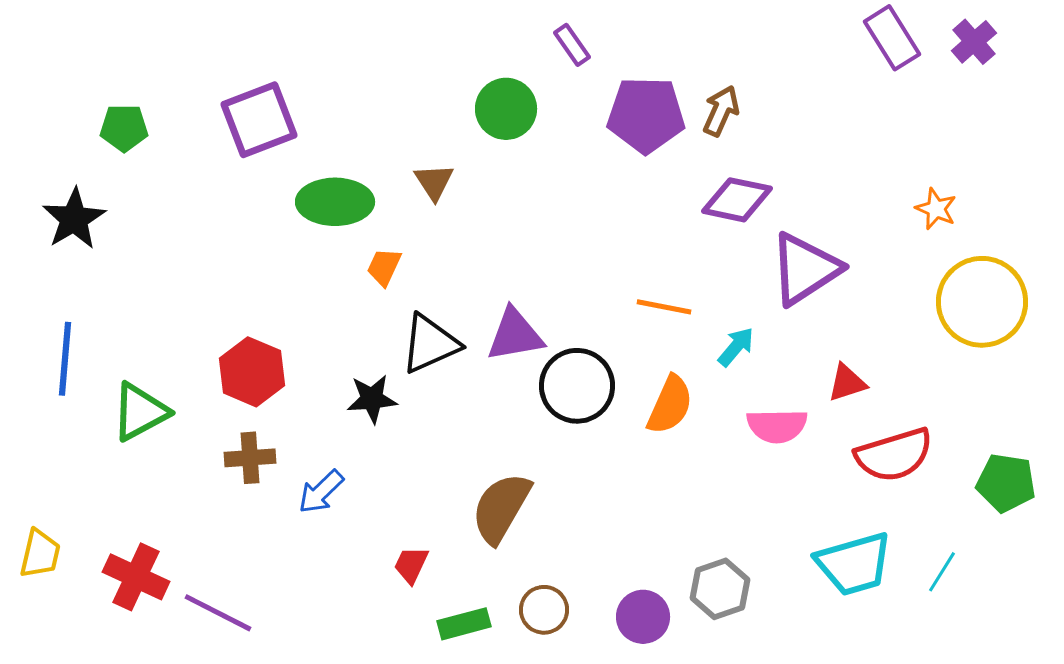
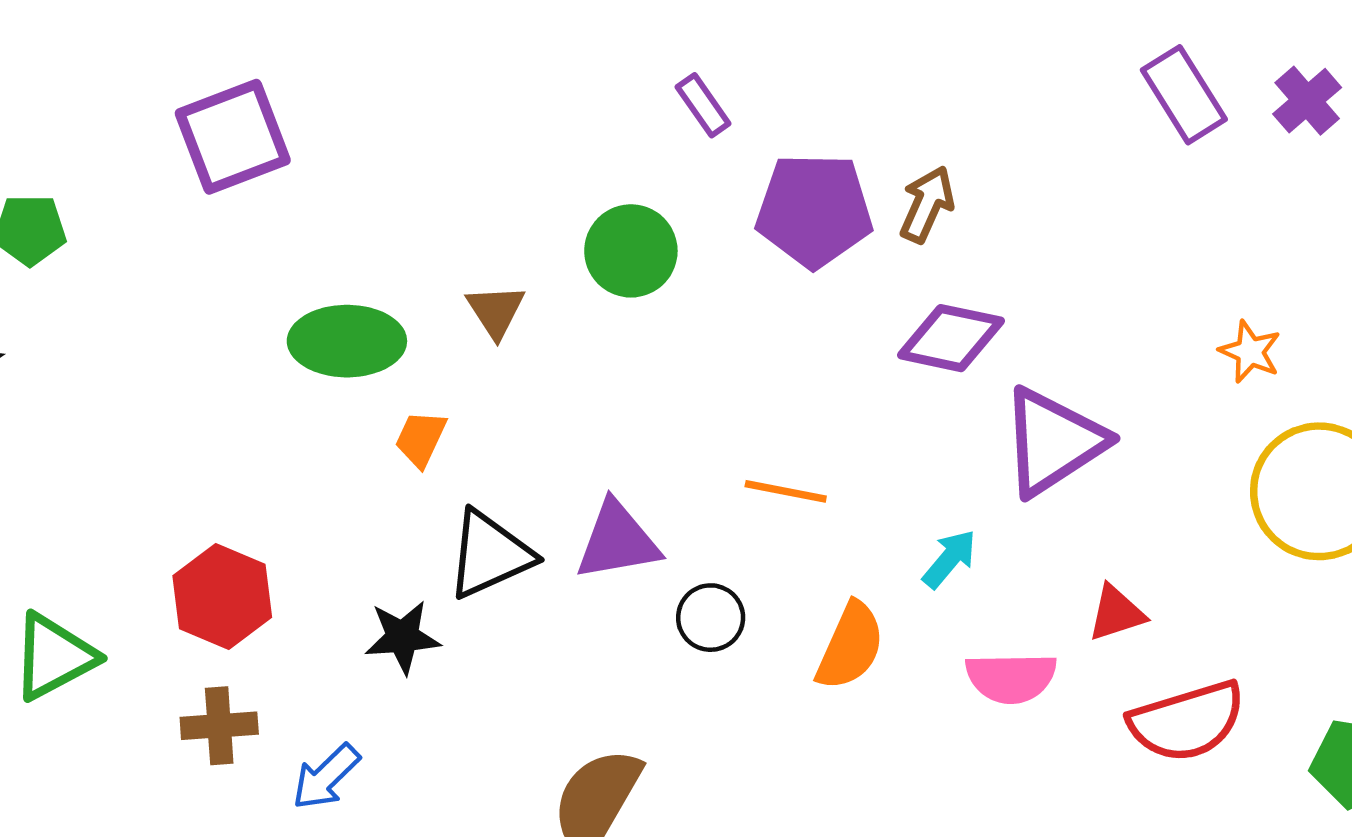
green circle: (506, 109) -> (631, 251), moved
purple square: (259, 120) -> (233, 137), moved
orange line: (664, 307) -> (786, 491), moved
black circle: (577, 386) -> (711, 618), size x0.6

